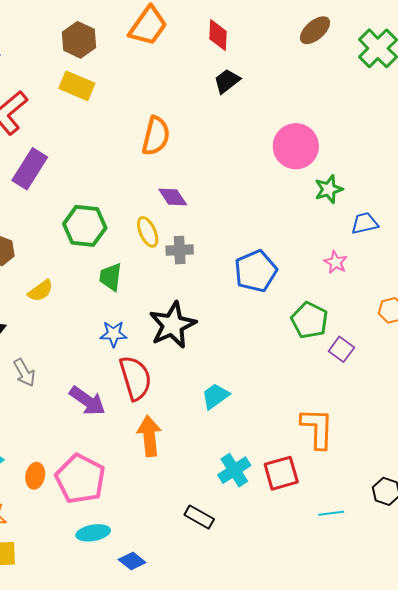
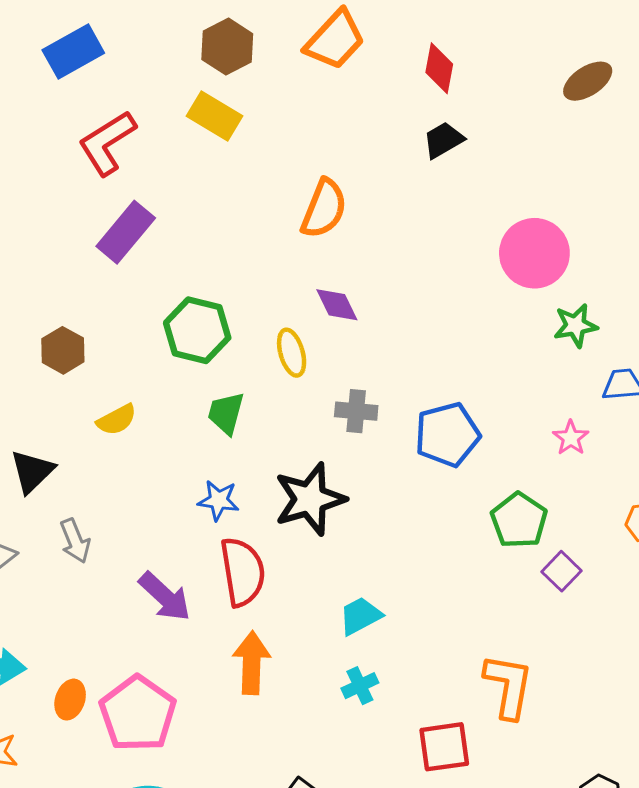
gray cross: (180, 250) -> (356, 411), moved
cyan cross: (234, 470) -> (360, 686), moved, size x0.7

